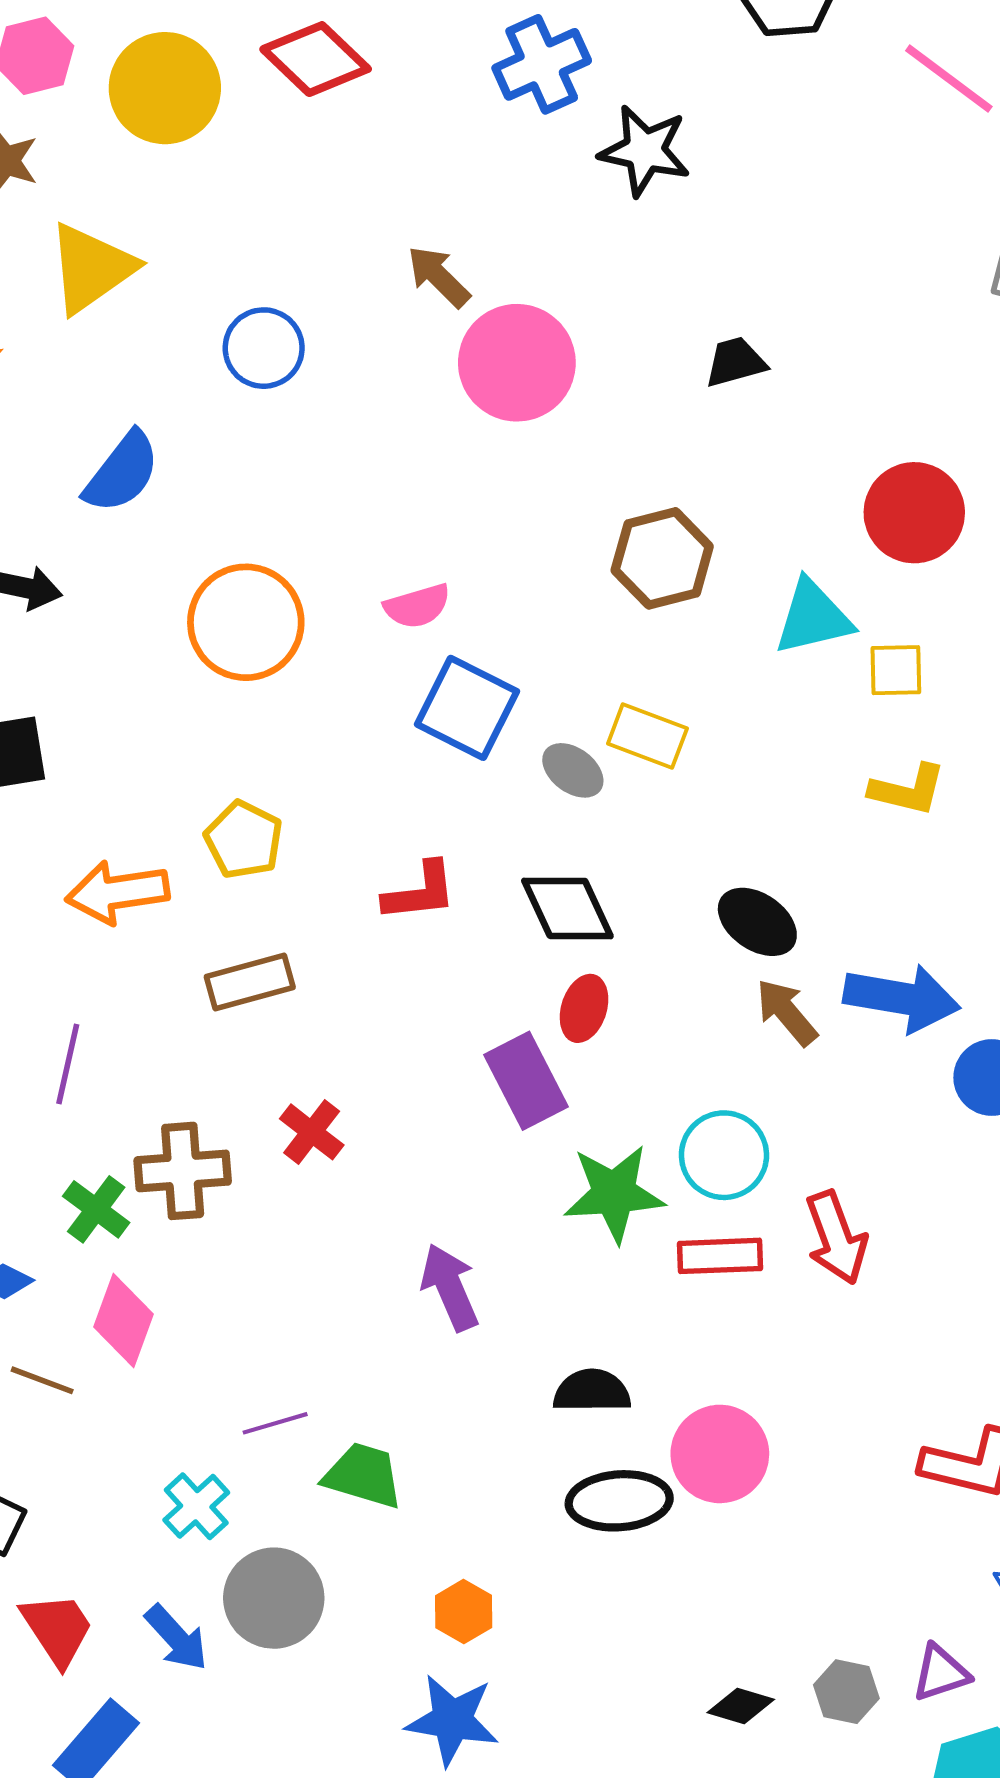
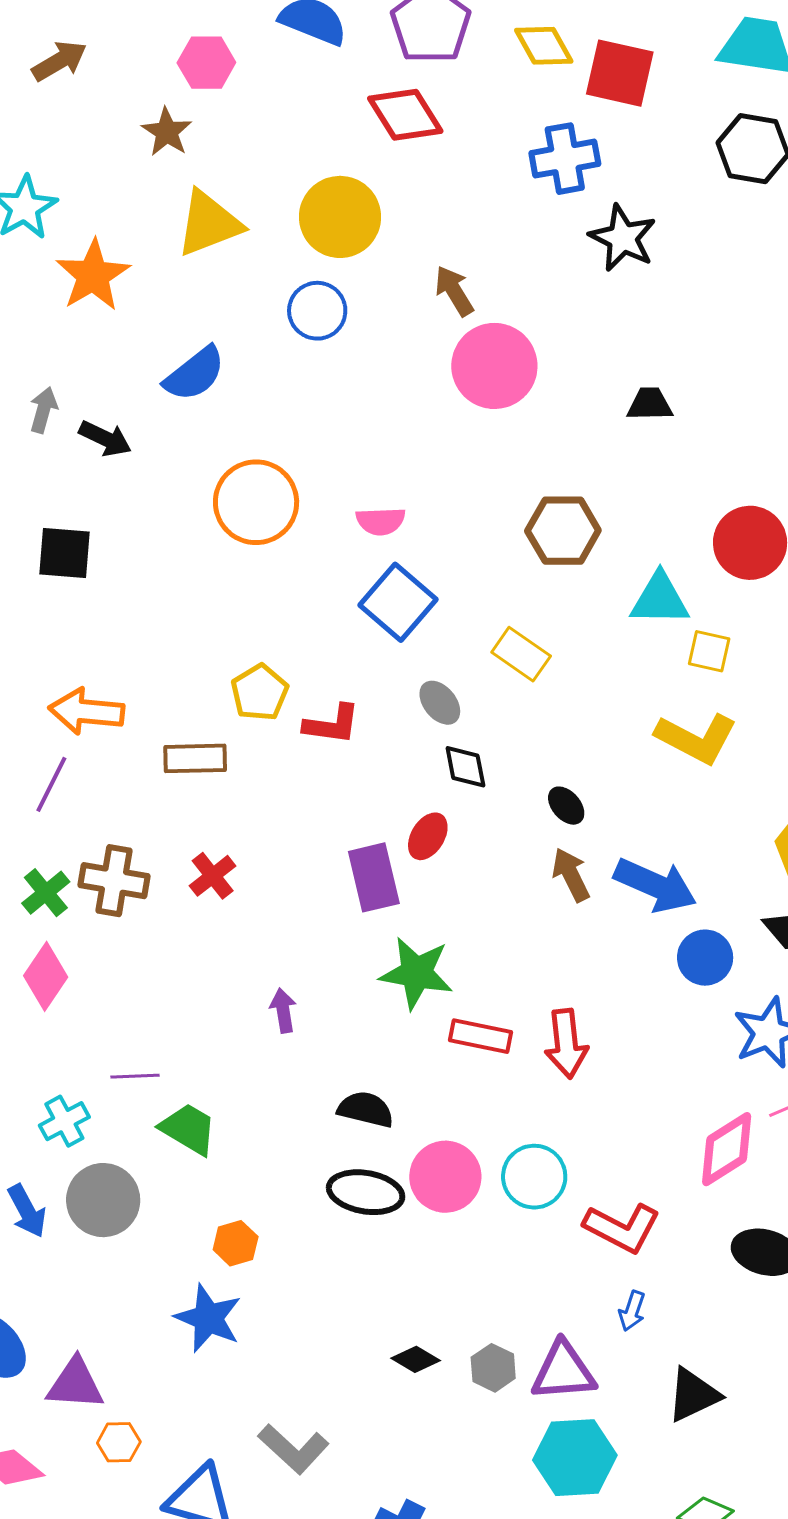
yellow circle: (165, 88) -> (340, 217), moved
gray ellipse: (573, 770) -> (440, 703), moved
yellow L-shape: (908, 790) -> (696, 738), size x1.4
yellow pentagon: (244, 840) -> (260, 692), moved
orange arrow: (117, 892) -> (86, 711), moved
black diamond: (567, 908) -> (465, 767), moved, size x0.7
black ellipse: (757, 922) -> (566, 806), size x0.7
cyan circle: (724, 1155) -> (534, 1177), moved
purple arrow: (450, 1287) -> (283, 1010), size x0.7
purple triangle: (941, 1673) -> (563, 1371), size x1.5

